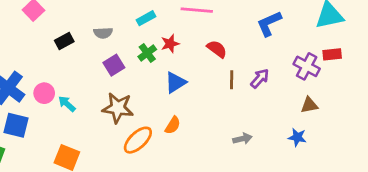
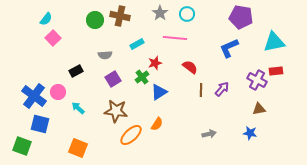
black rectangle: (64, 41) -> (76, 71), moved
green cross: (147, 53) -> (142, 77), moved
pink circle: (44, 93) -> (58, 92), moved

